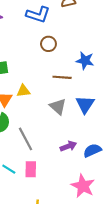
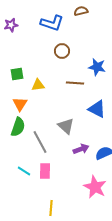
yellow triangle: (23, 91) -> (38, 85), moved
blue triangle: (85, 104) -> (97, 109), turned -36
gray triangle: (58, 107) -> (66, 126), moved

